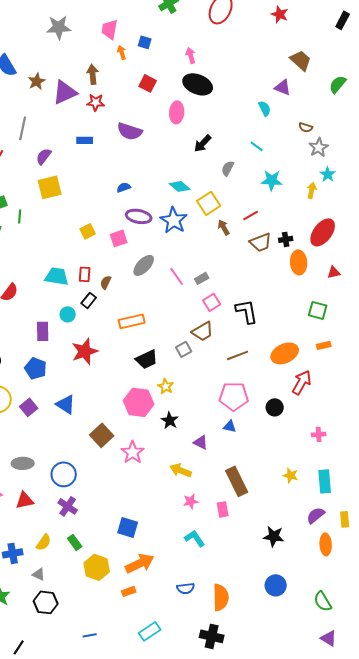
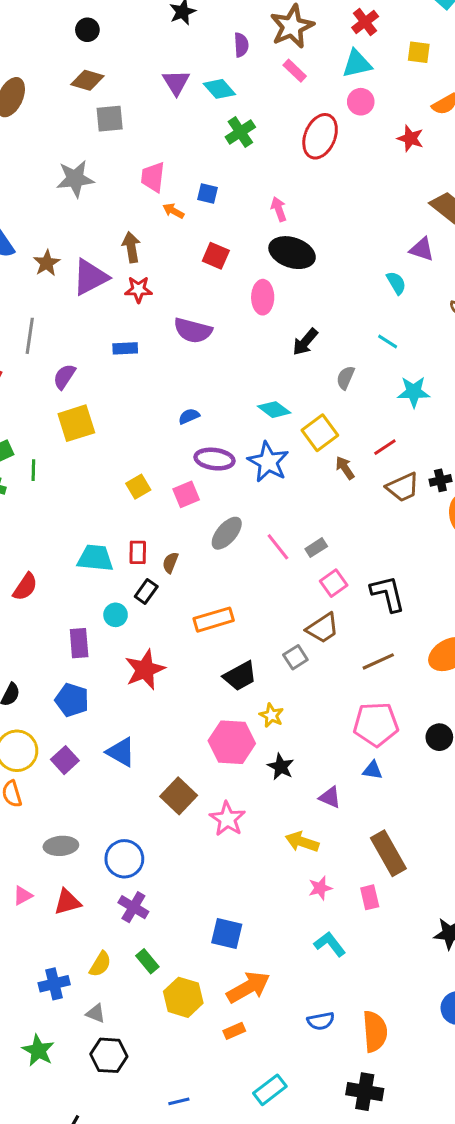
orange arrow: (122, 52) -> (173, 211), turned -40

